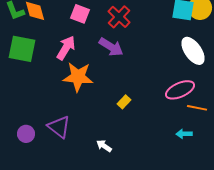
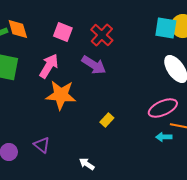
purple triangle: (59, 127) -> (42, 145), size x0.7
cyan arrow: (184, 134) -> (164, 137), moved

